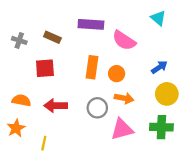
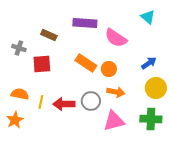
gray cross: (19, 40) -> (19, 48), moved
orange rectangle: (92, 67) -> (86, 63), turned -65
red arrow: (56, 106) -> (64, 104), moved
yellow line: (44, 143) -> (41, 102), moved

